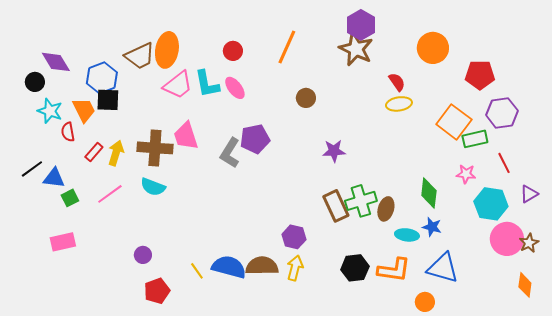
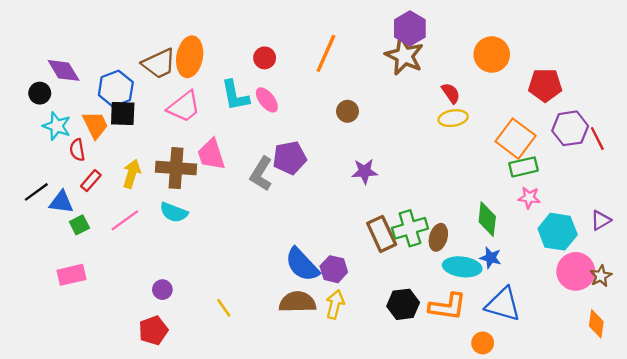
pink trapezoid: (178, 85) -> (184, 107), moved
green rectangle: (475, 139) -> (524, 167), moved
purple star: (334, 151) -> (365, 171), moved
red rectangle: (94, 152) -> (91, 181), moved
red line: (504, 163) -> (597, 139), moved
cyan ellipse: (407, 235) -> (462, 267), size x1.4
blue semicircle: (229, 267) -> (302, 265), moved, turned -148
red pentagon: (157, 291) -> (153, 330), moved

